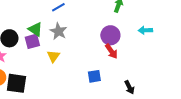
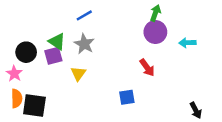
purple circle: (110, 35) -> (155, 32), moved
black arrow: (129, 87) -> (196, 110), moved

